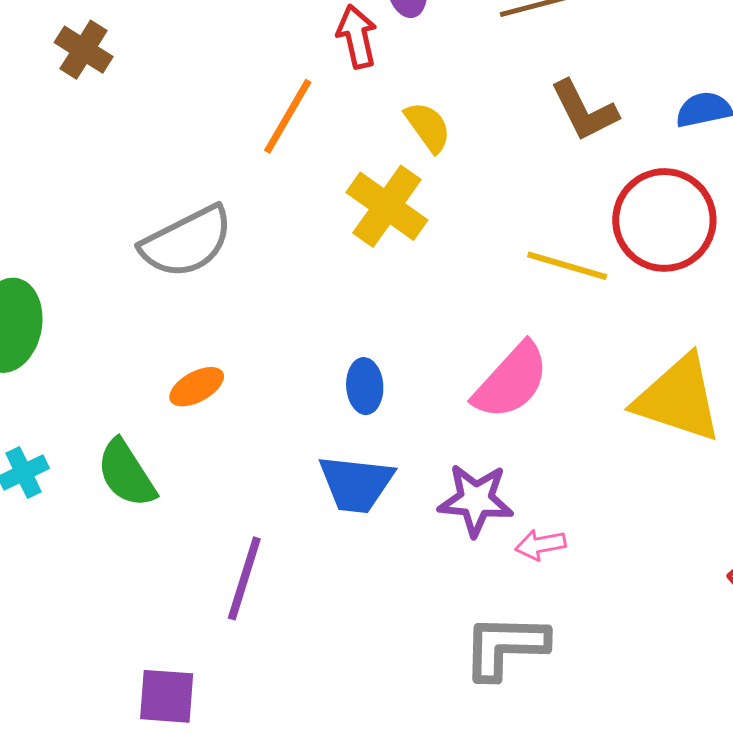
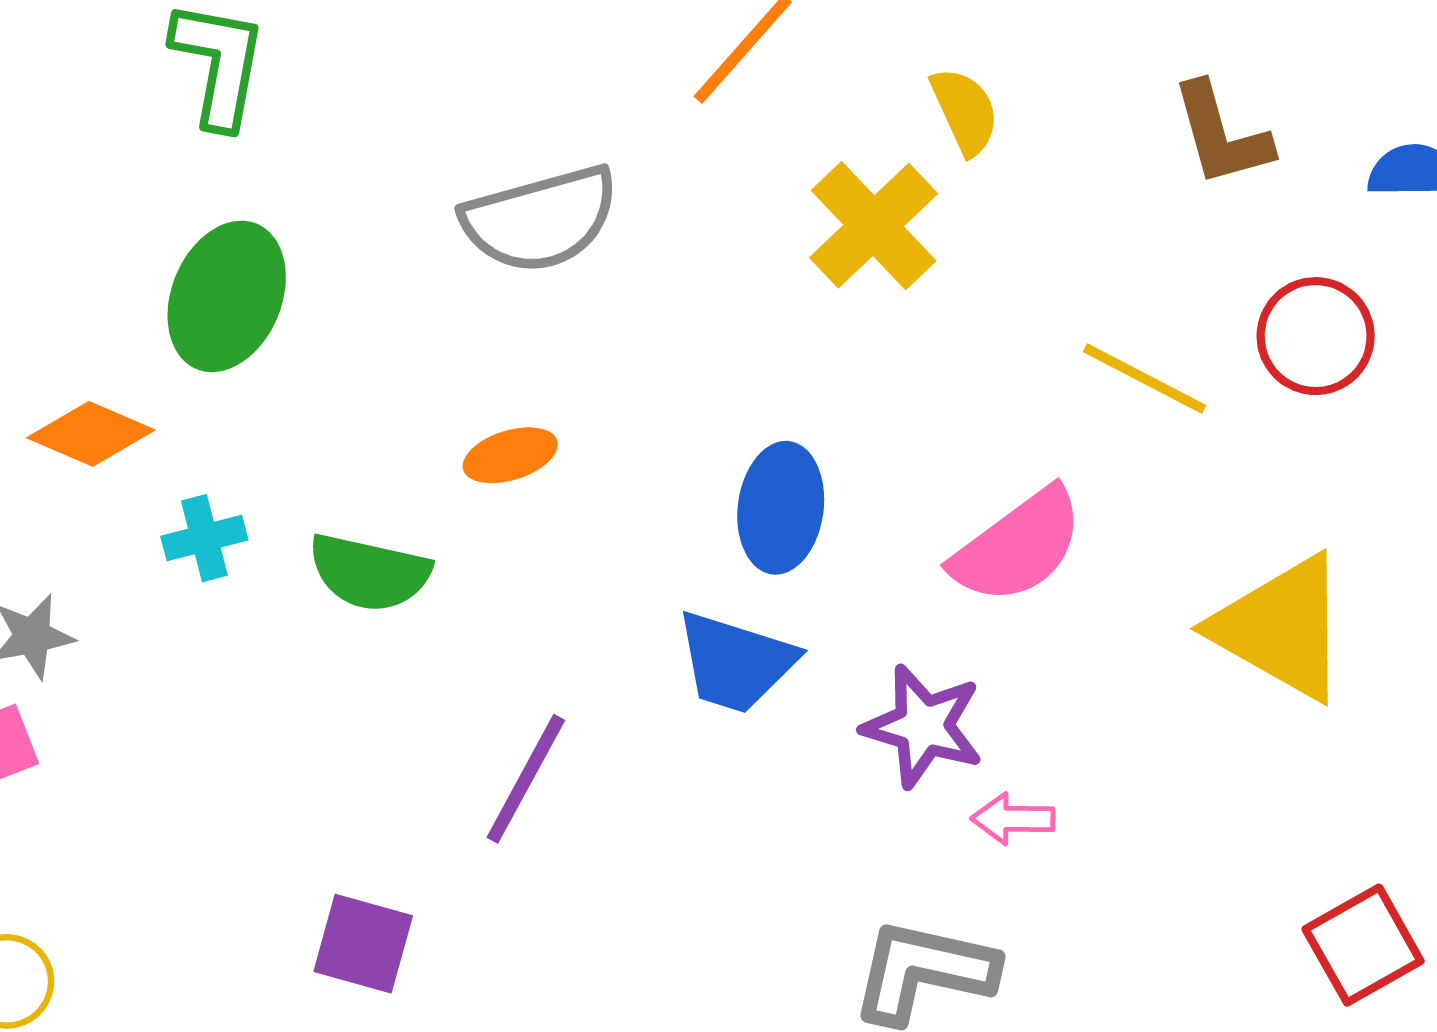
red circle: (664, 220) -> (1316, 336), size x0.7
blue ellipse: (365, 386) -> (781, 508), size x1.4
green semicircle: (126, 473) -> (369, 572), turned -56

